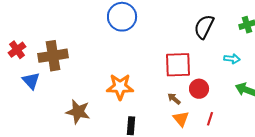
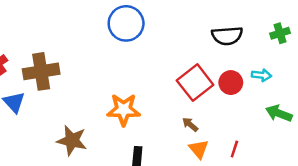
black semicircle: (204, 27) -> (227, 36), turned -120
red square: (178, 65) -> (195, 83), turned -36
red circle: (199, 89) -> (231, 83), moved

